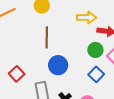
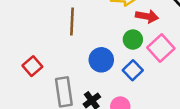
blue circle: (58, 65) -> (101, 60), moved

